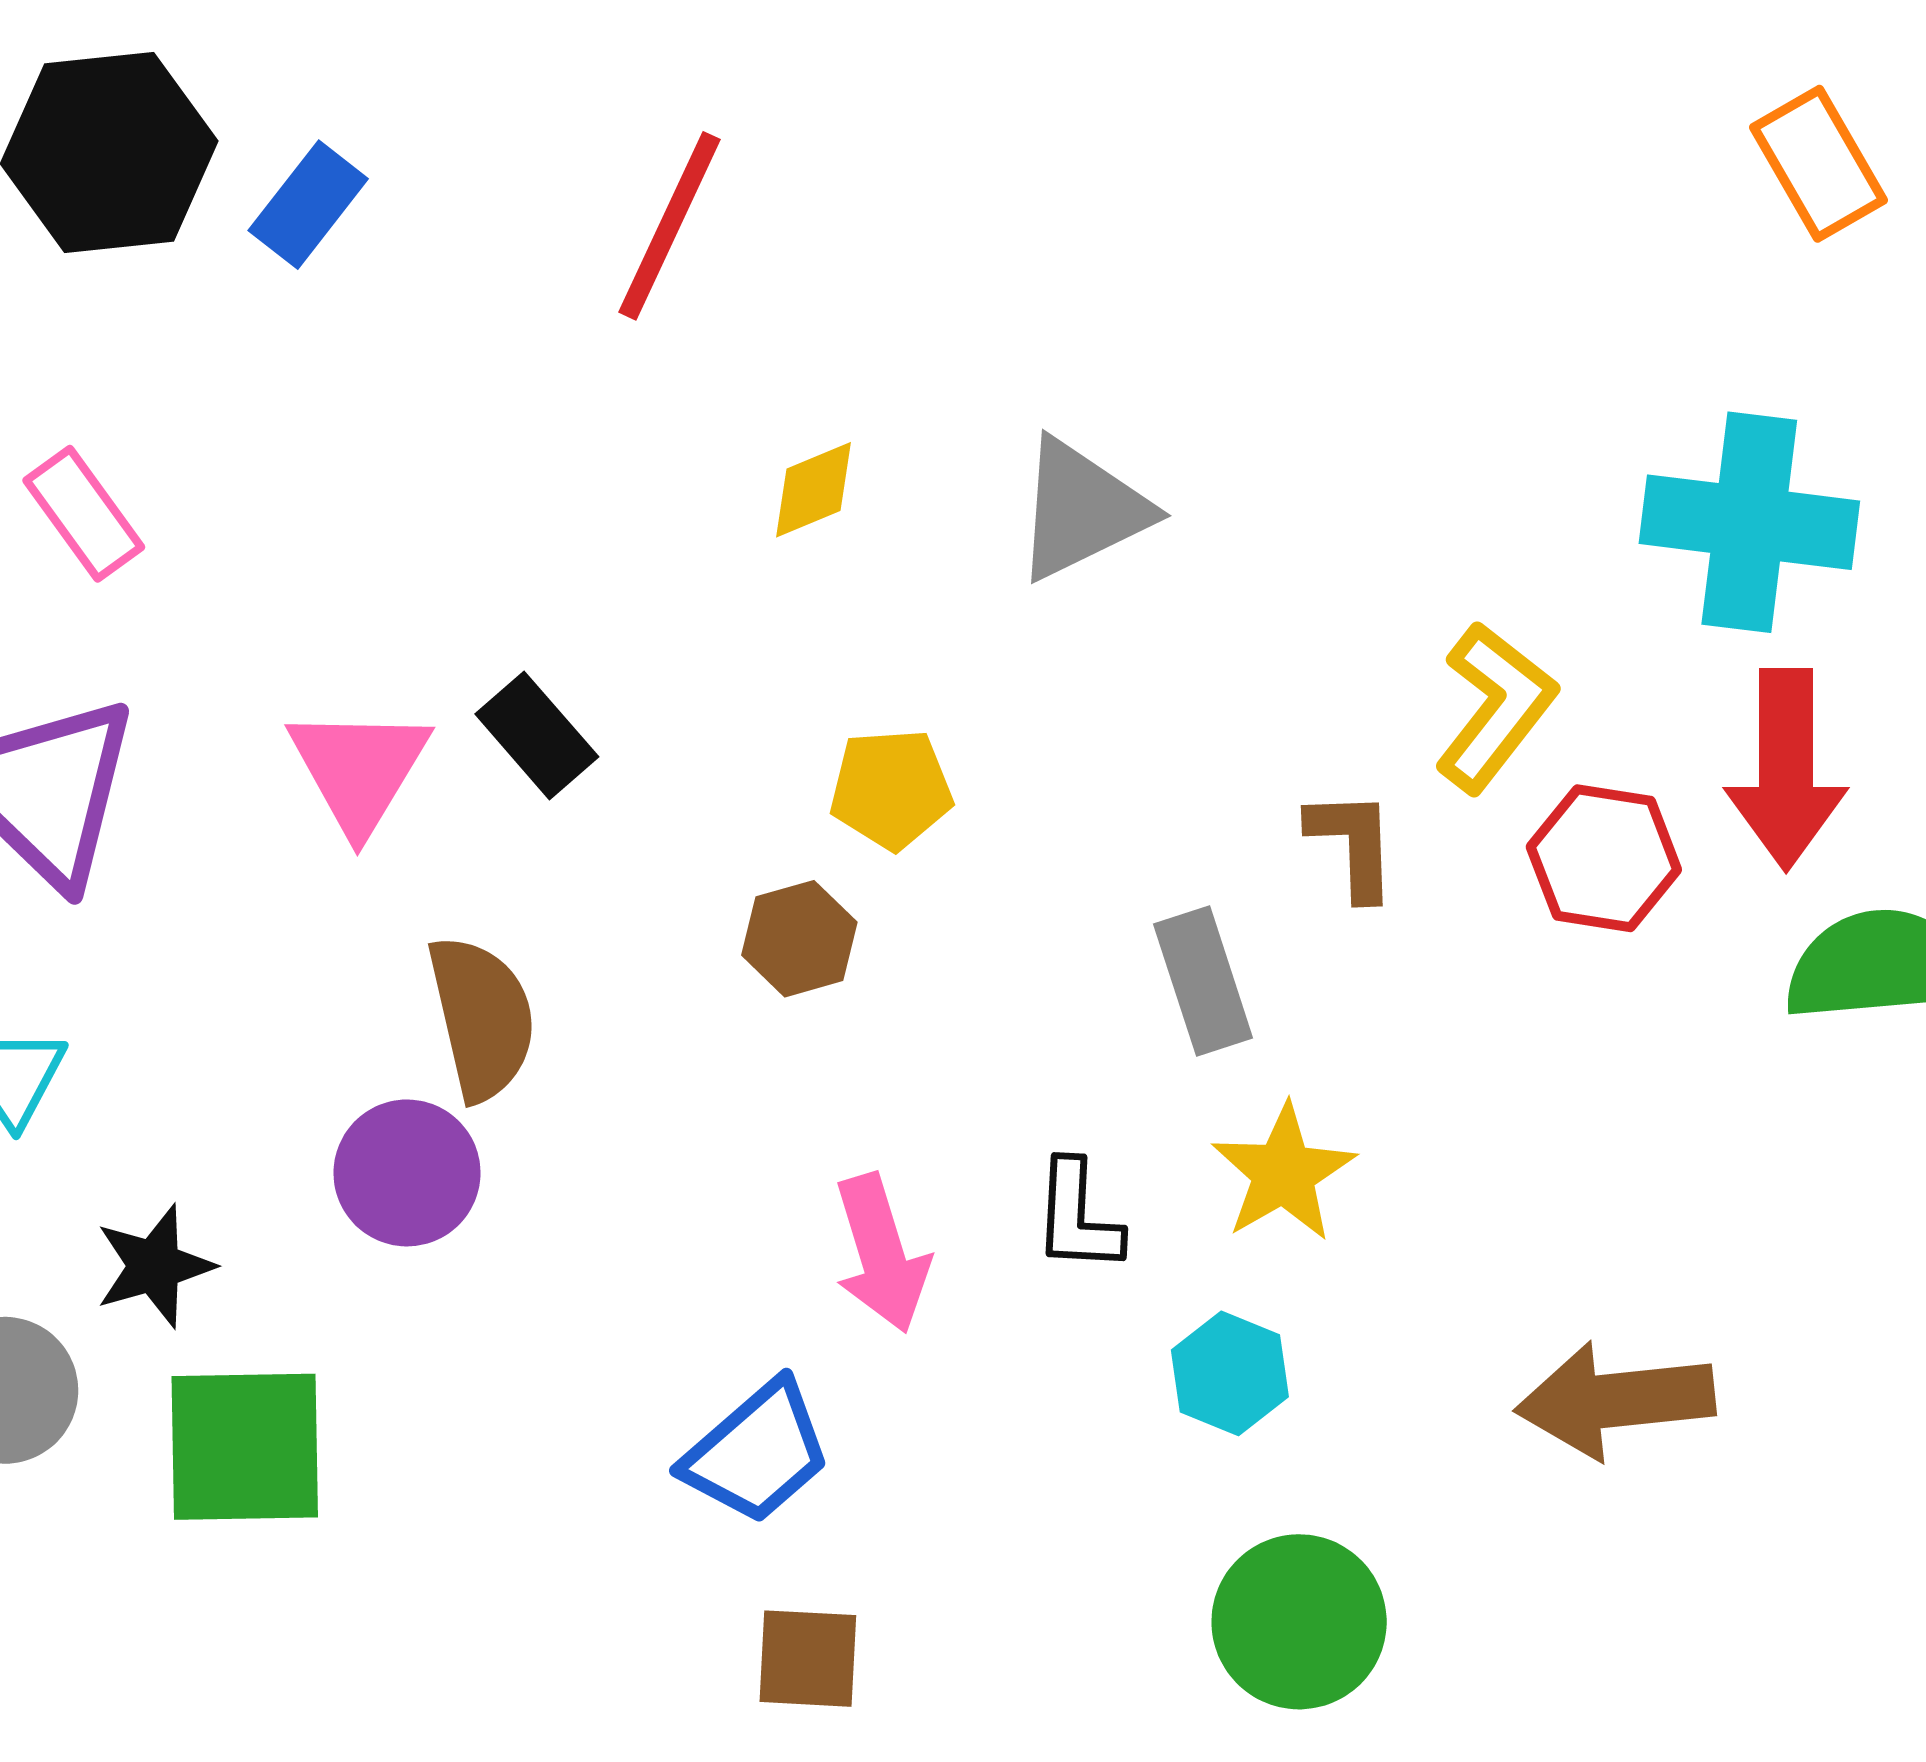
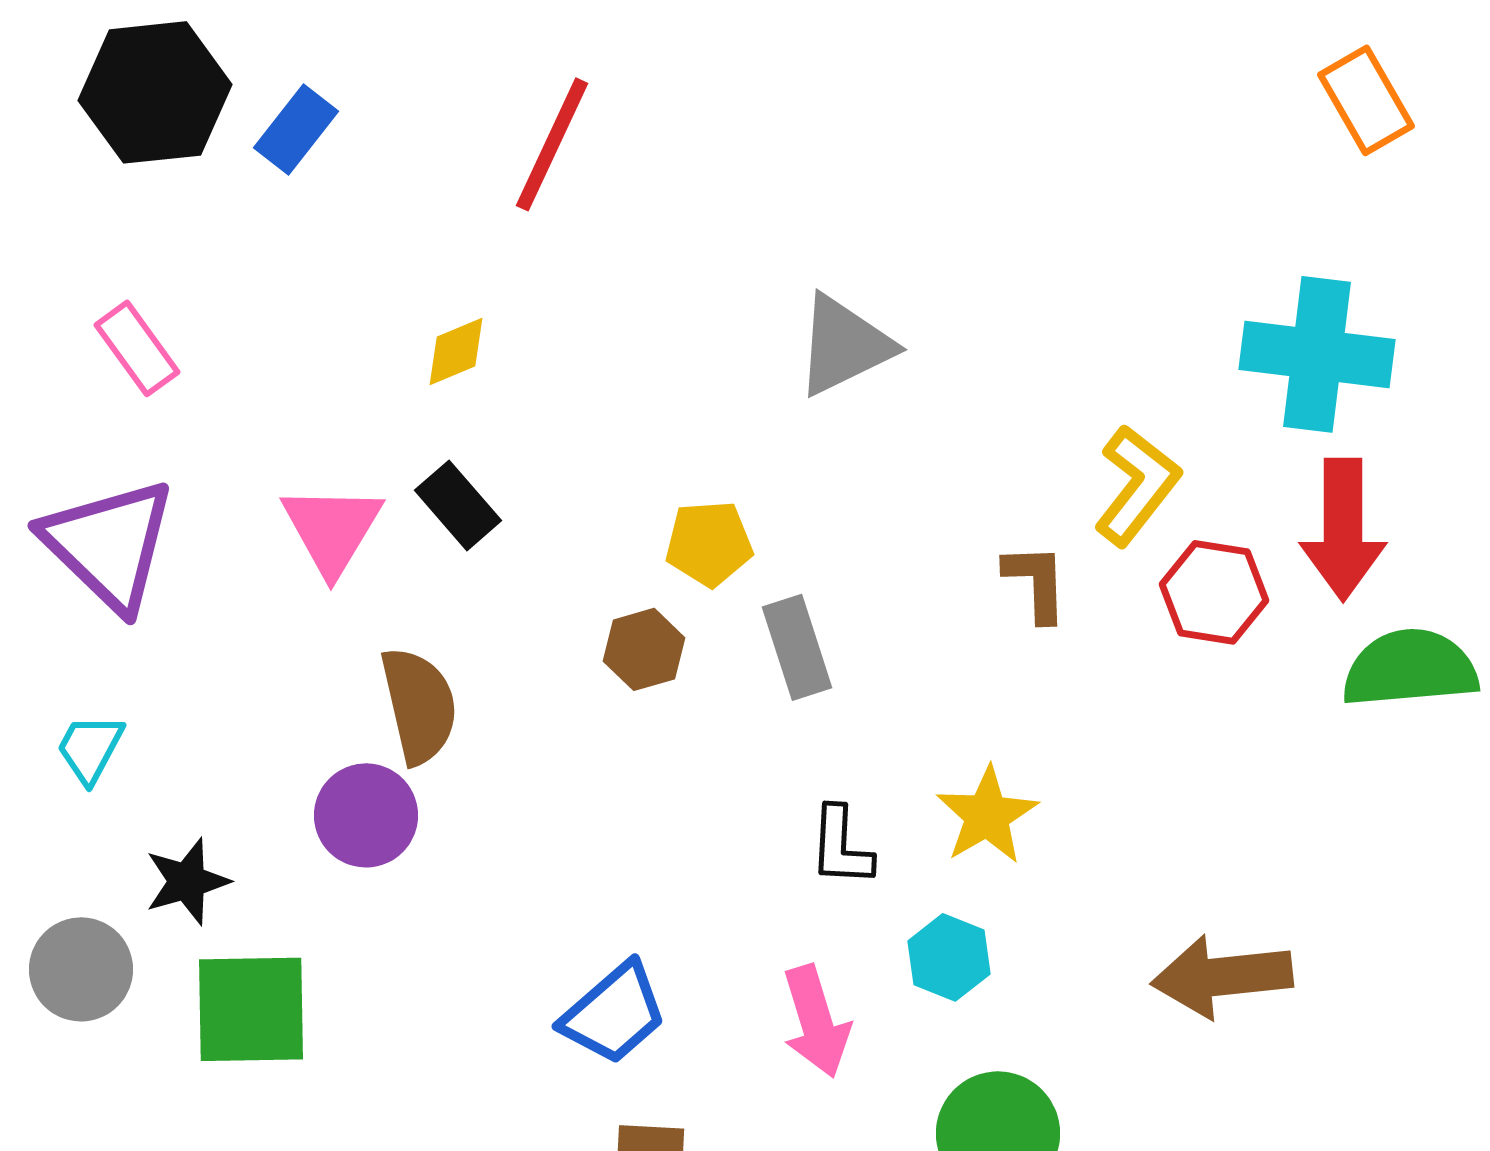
yellow diamond: (813, 490) -> (456, 351), moved
gray rectangle: (1203, 981) -> (797, 647), moved
pink arrow: (881, 1253) -> (816, 1021), moved

